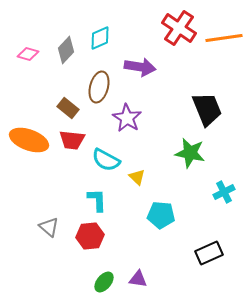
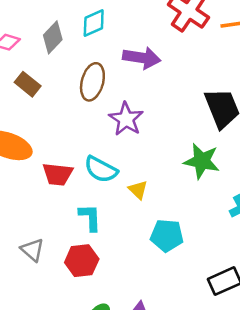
brown rectangle: (68, 108) -> (28, 84), moved
red trapezoid: (72, 140) -> (58, 174), moved

